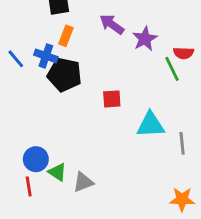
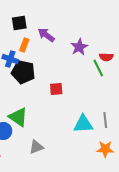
purple arrow: (112, 24) -> (46, 35), moved
cyan triangle: (151, 125) -> (83, 124), moved
green triangle: (57, 172) -> (18, 117), moved, size x1.5
orange star: (182, 199) -> (105, 149), moved

